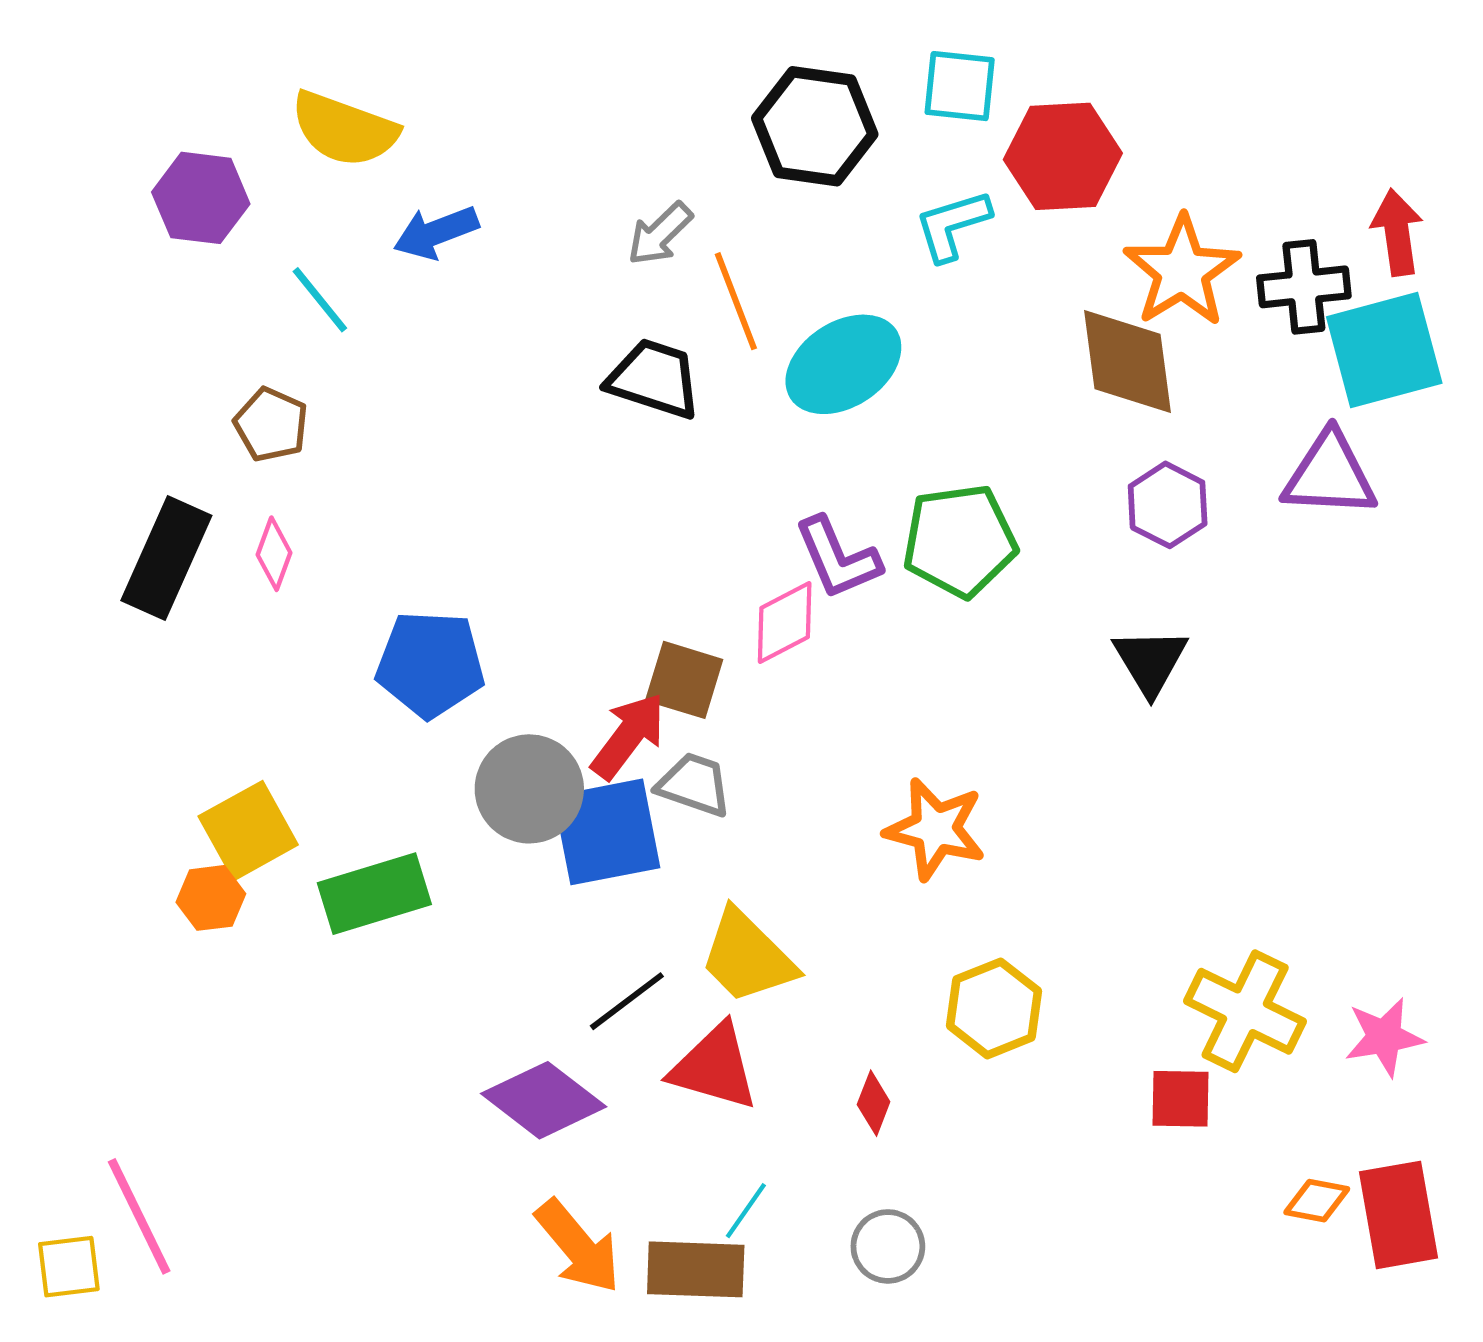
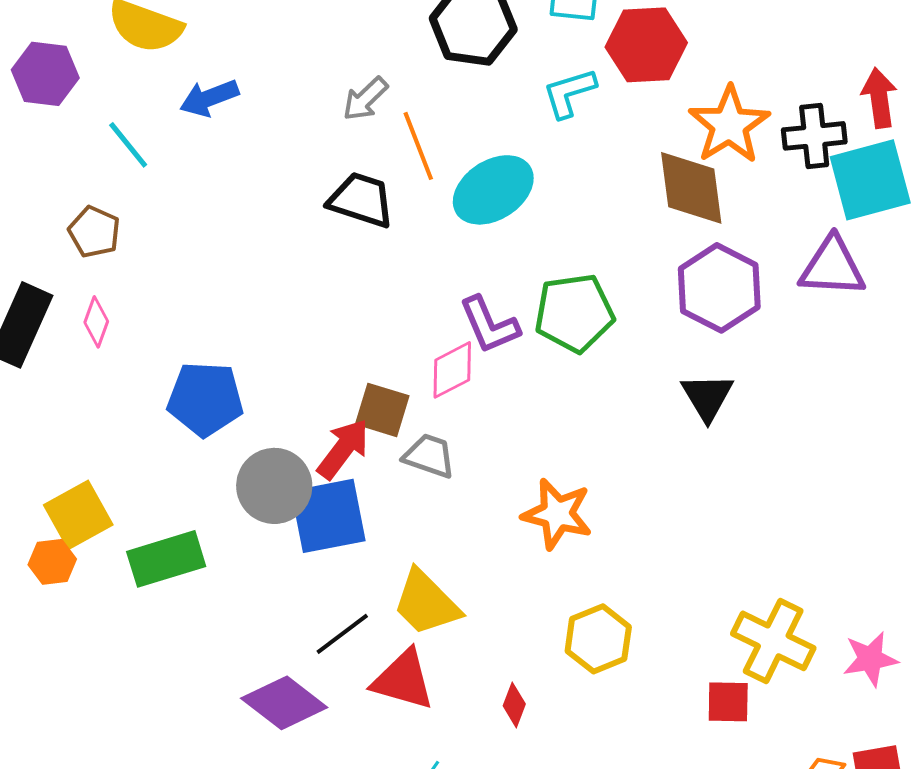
purple hexagon: (1168, 505) -> (719, 288), size x1.5
gray trapezoid: (694, 785) -> (429, 456), moved

